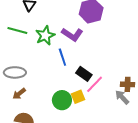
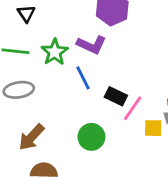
gray ellipse: (15, 72) -> (19, 90), moved
brown arrow: (19, 94) -> (31, 137), size x1.5
yellow square: (78, 97) -> (153, 128), moved, turned 32

